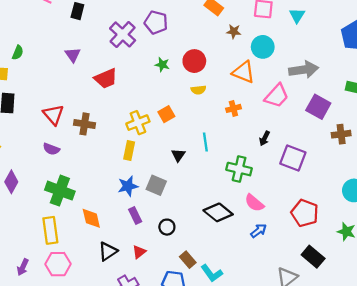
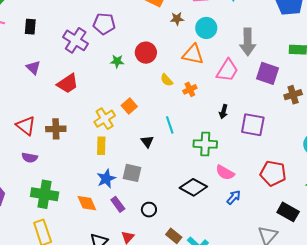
gray arrow: (304, 70) -> (248, 42), turned 108
yellow semicircle: (198, 90) -> (167, 80), moved, turned 64
orange diamond: (91, 218) -> (87, 203), moved

